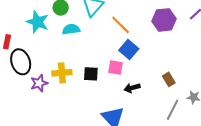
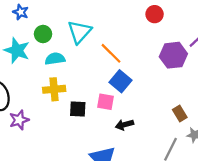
purple hexagon: (164, 20) -> (173, 55), moved
yellow cross: (62, 73) -> (54, 89), moved
brown rectangle: (169, 79) -> (180, 114), moved

